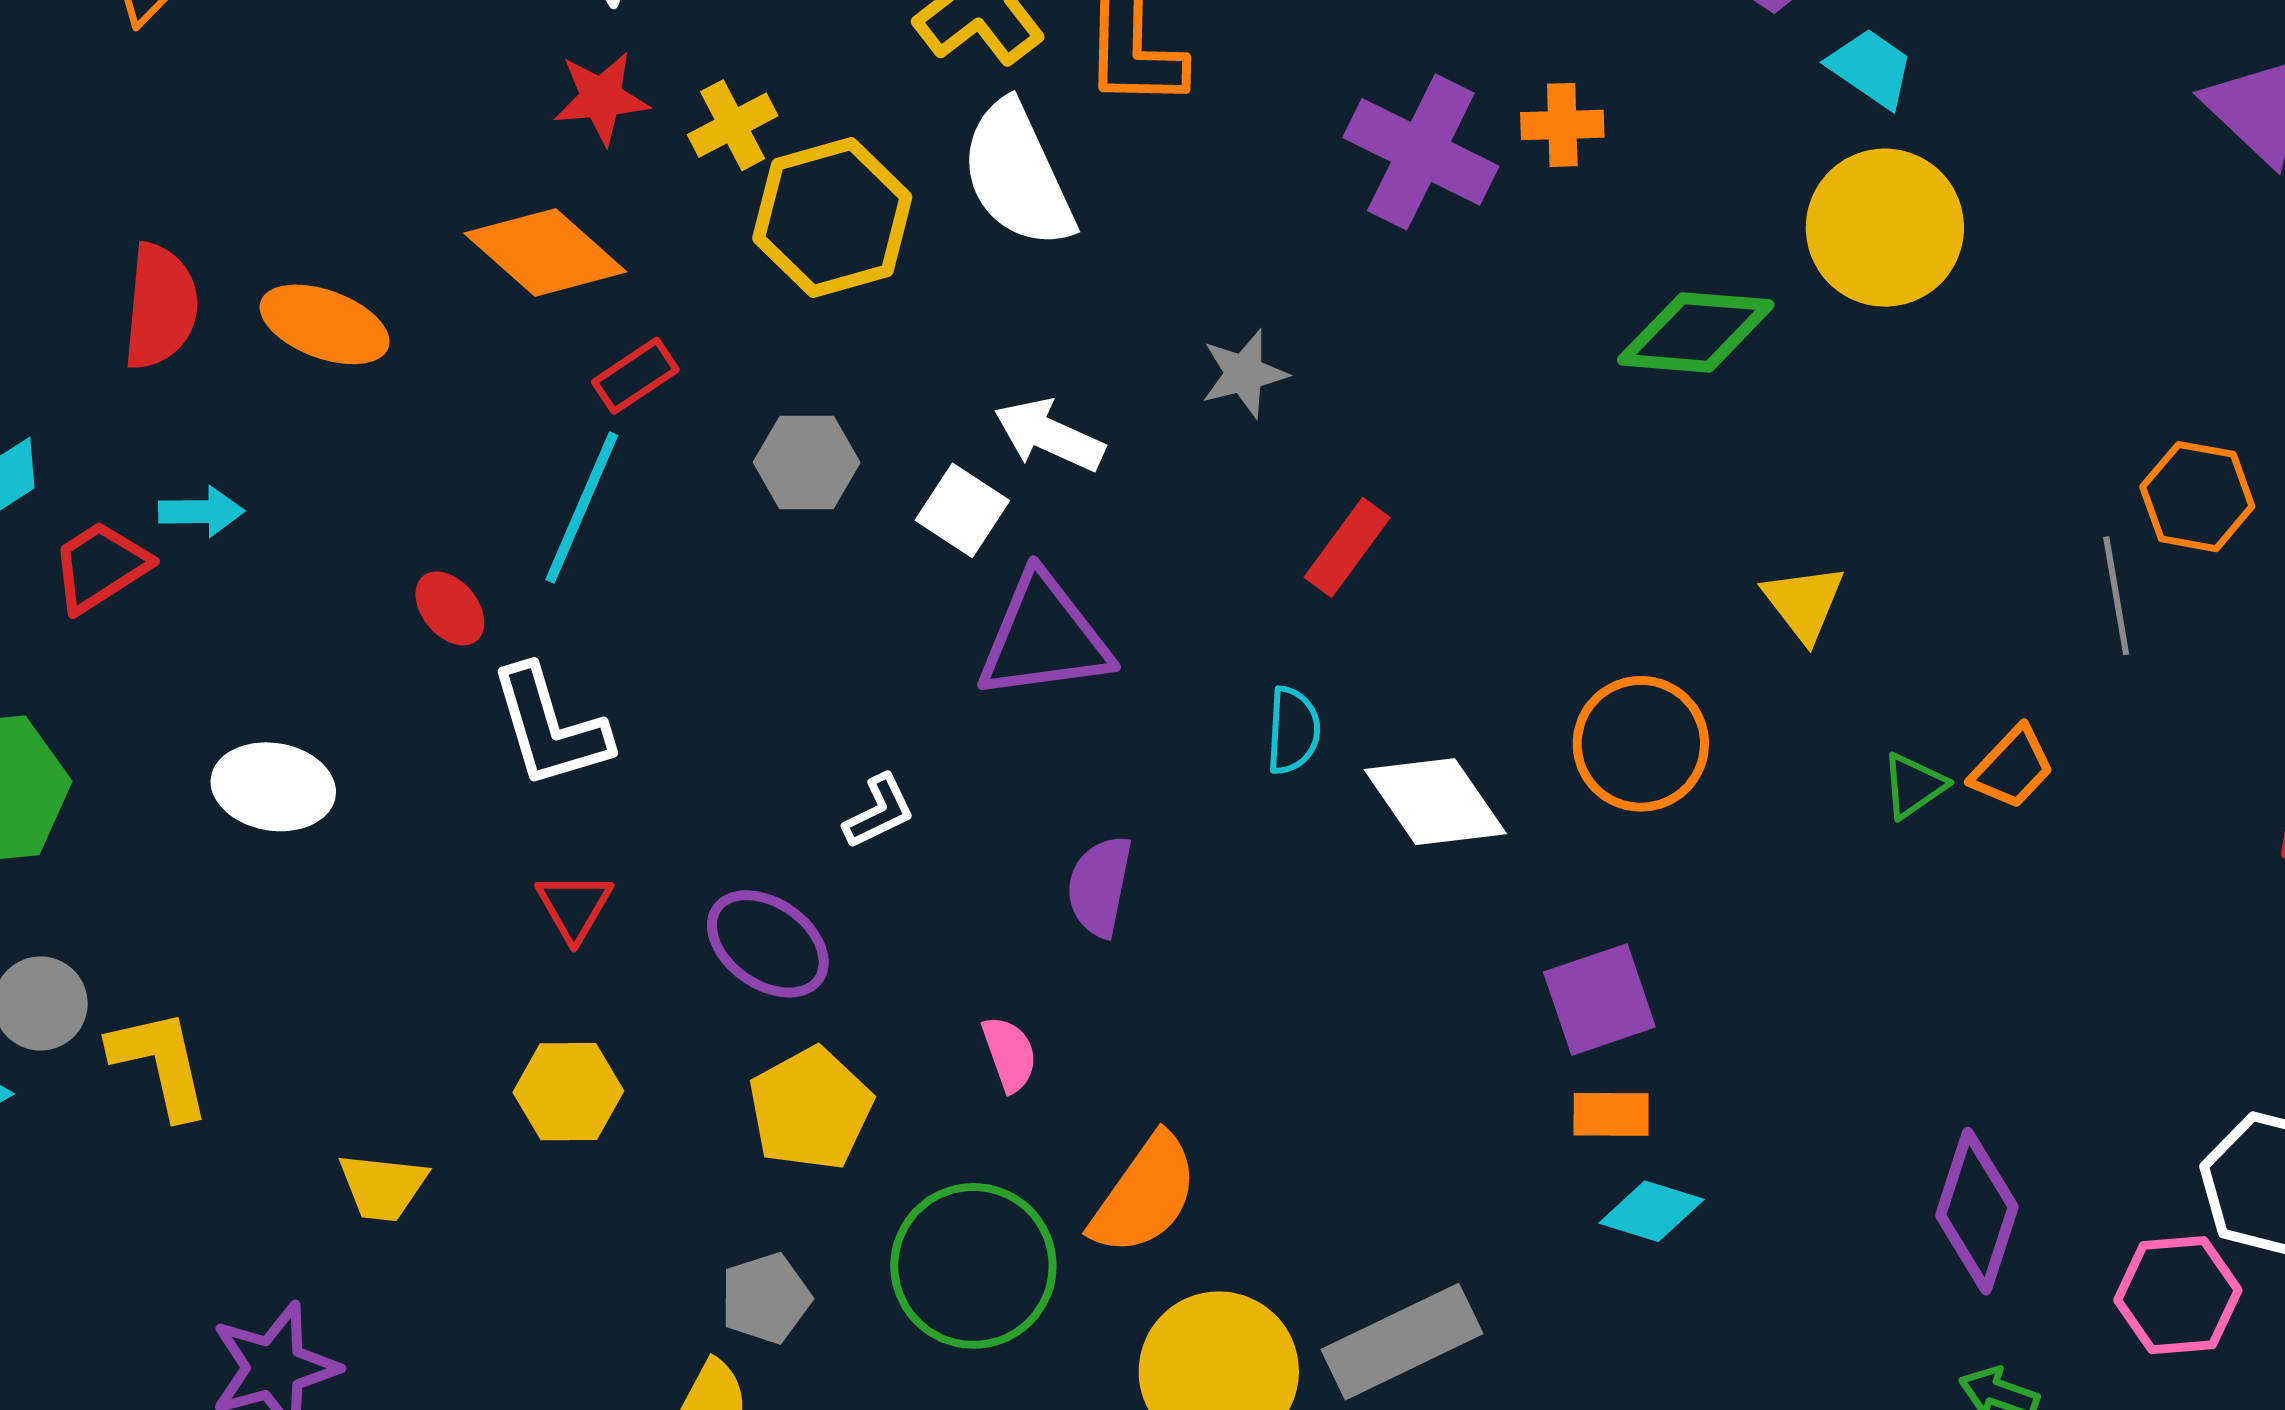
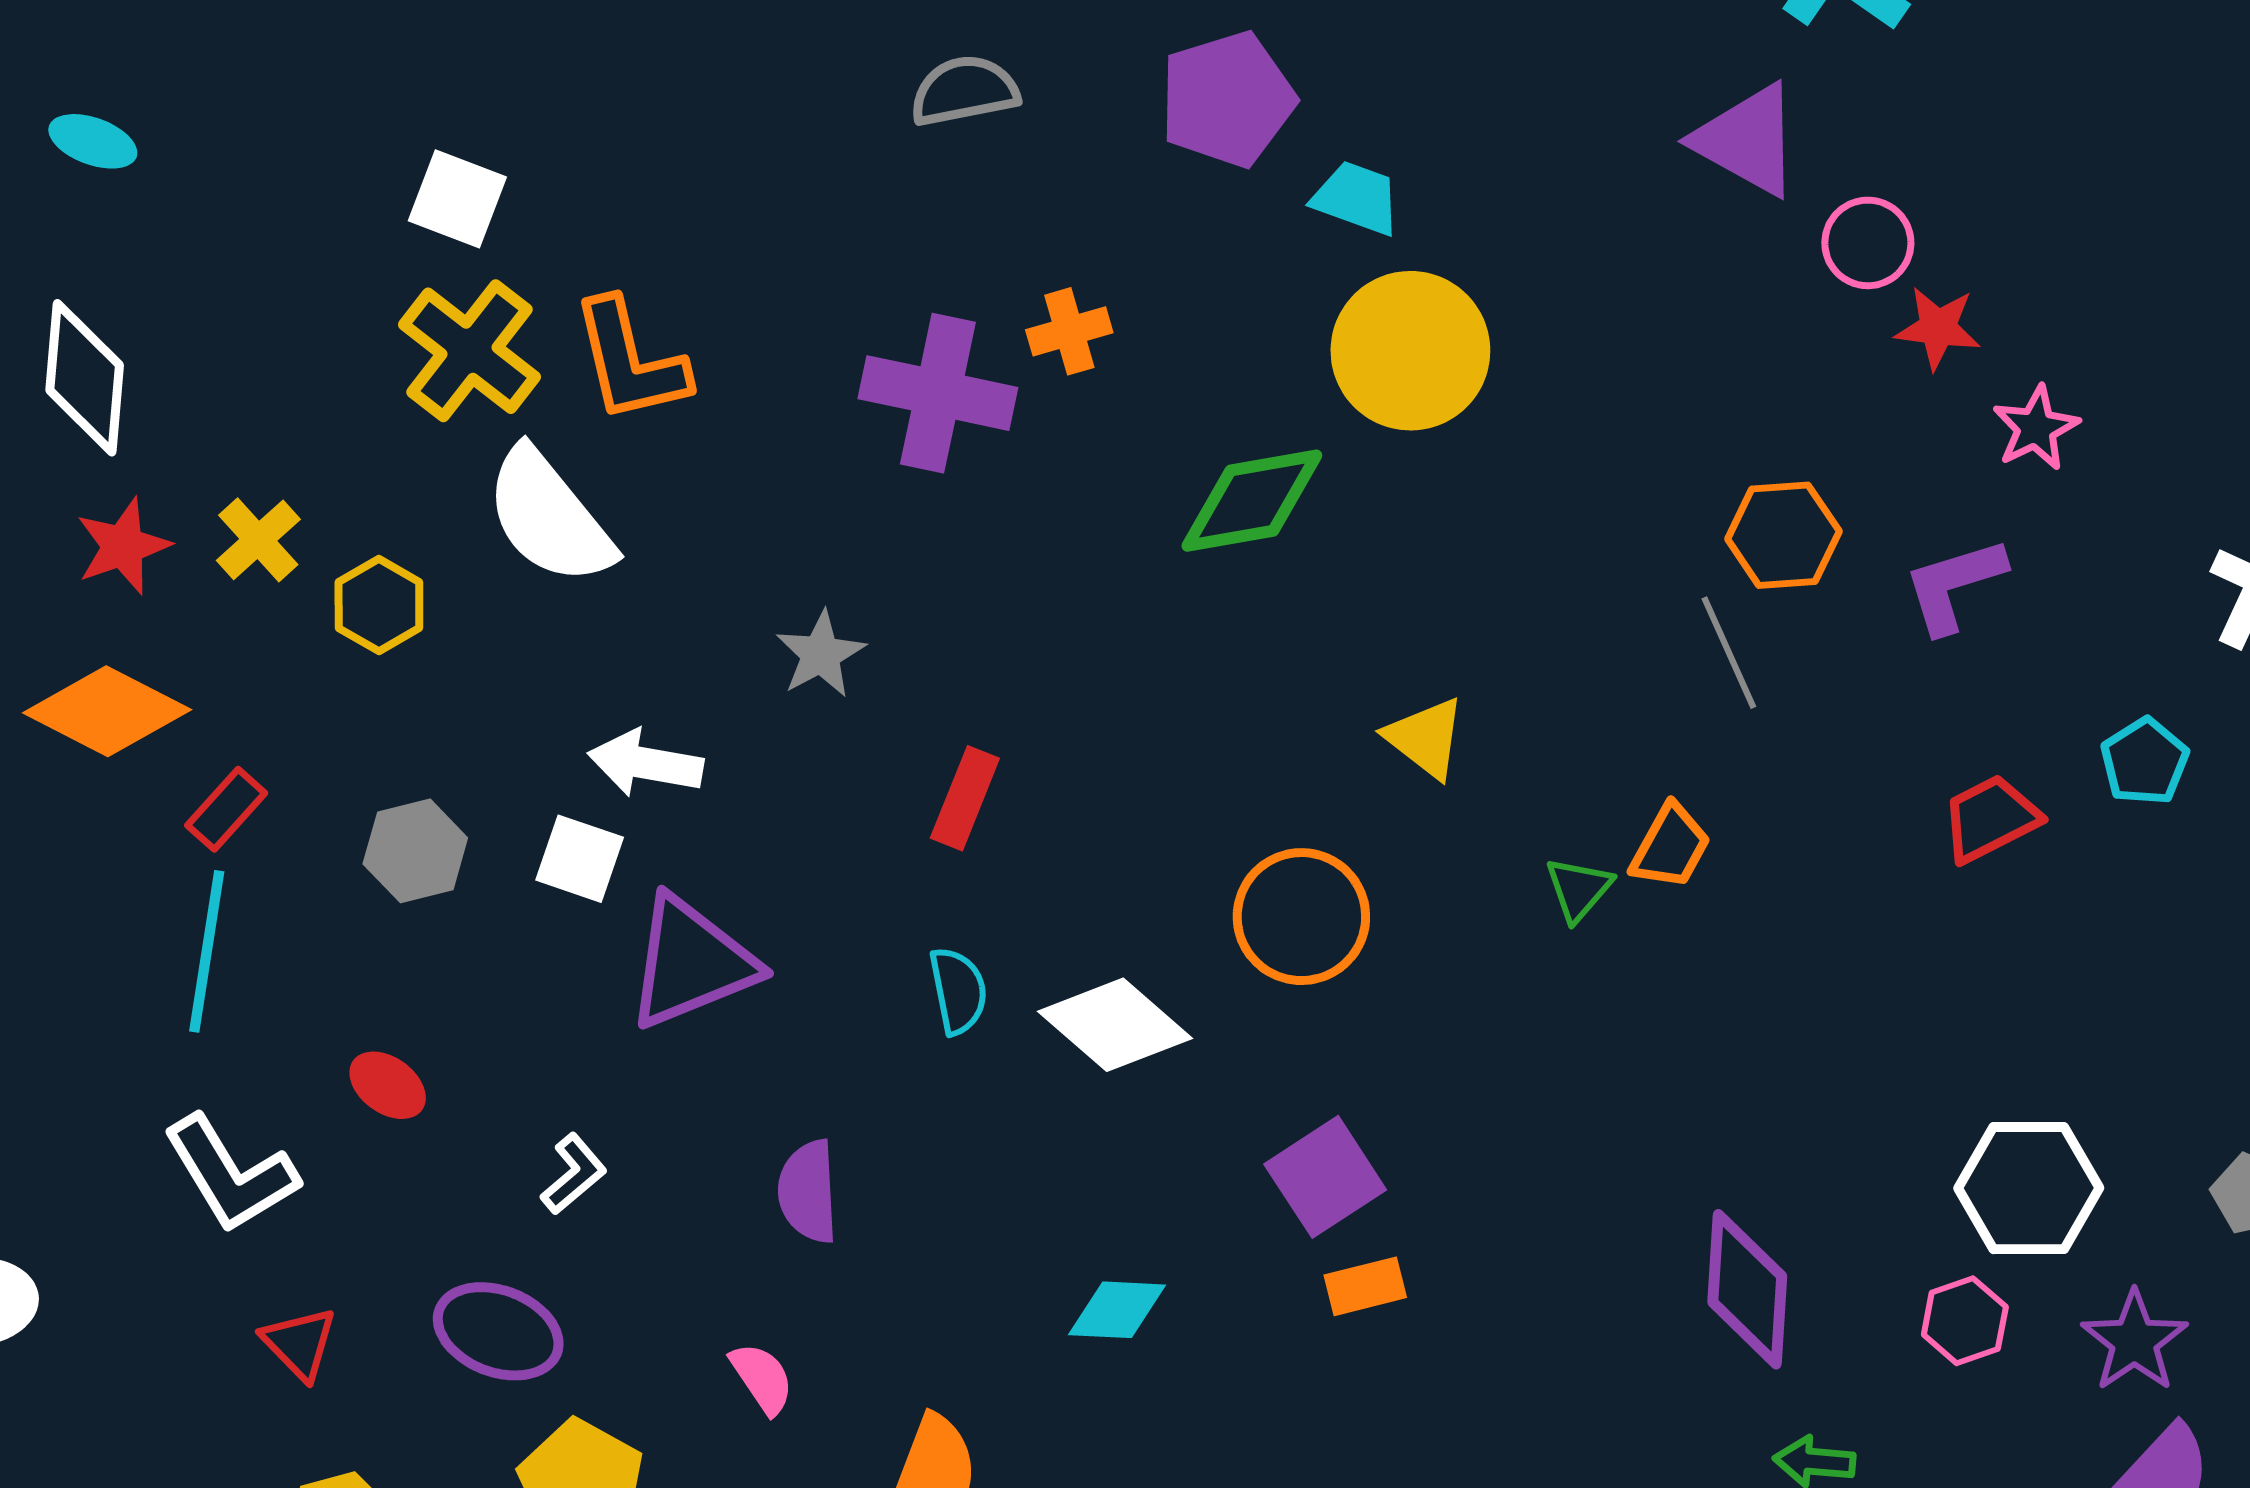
yellow hexagon: (832, 218) -> (379, 605), size x0.6
red ellipse: (450, 608) -> (388, 1085), moved
cyan diamond: (1651, 1211) -> (1117, 1310), moved
pink hexagon: (2178, 1295) -> (1965, 1321), size x0.7

